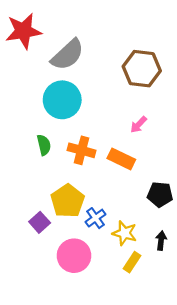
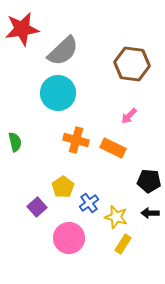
green semicircle: (44, 145) -> (15, 142), moved
yellow pentagon: (68, 201) -> (63, 187), size x0.7
black arrow: (161, 241) -> (150, 213), moved, turned -96

